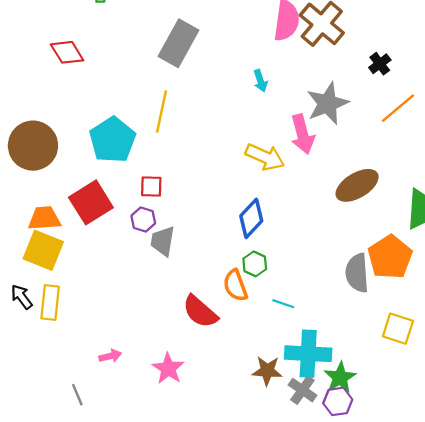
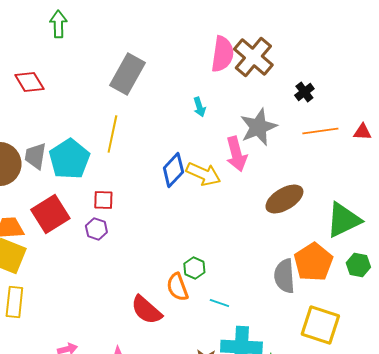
orange line: (398, 108) -> (320, 131), turned 32
blue diamond: (251, 218) -> (173, 170), moved
gray trapezoid: (163, 241) -> (35, 156), moved
yellow square: (398, 329) -> (320, 325), size x1.4

